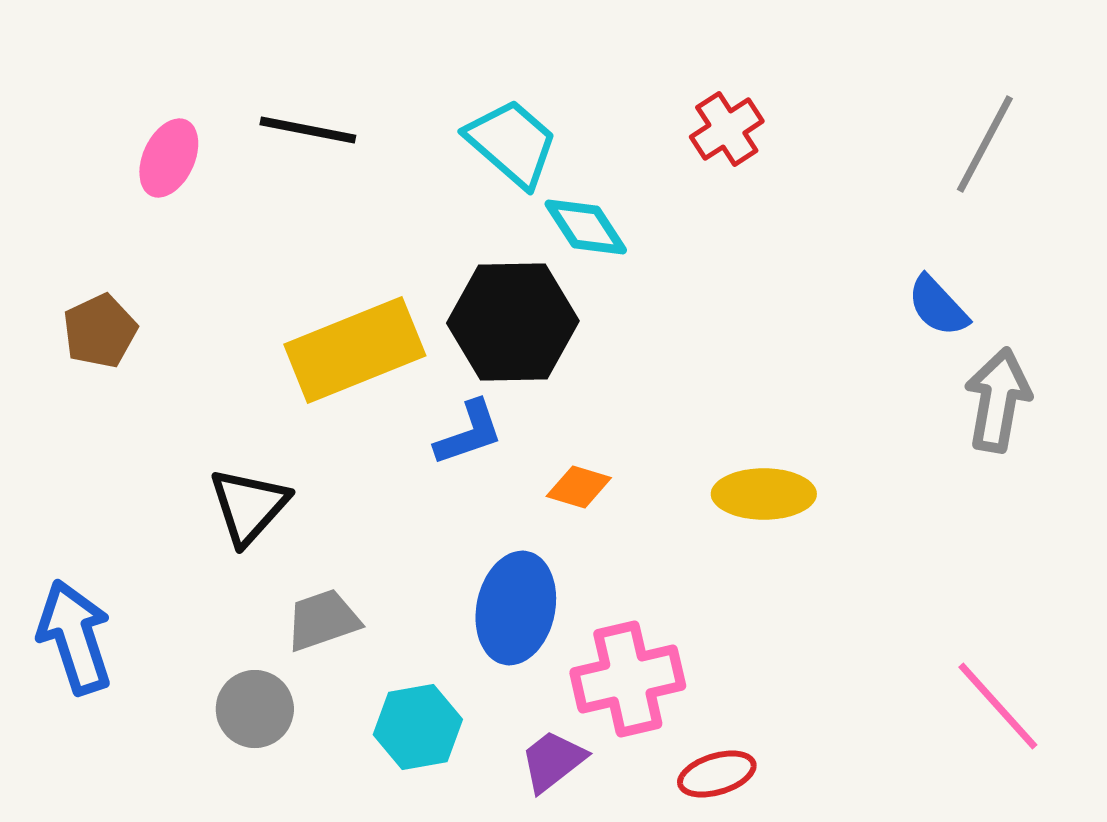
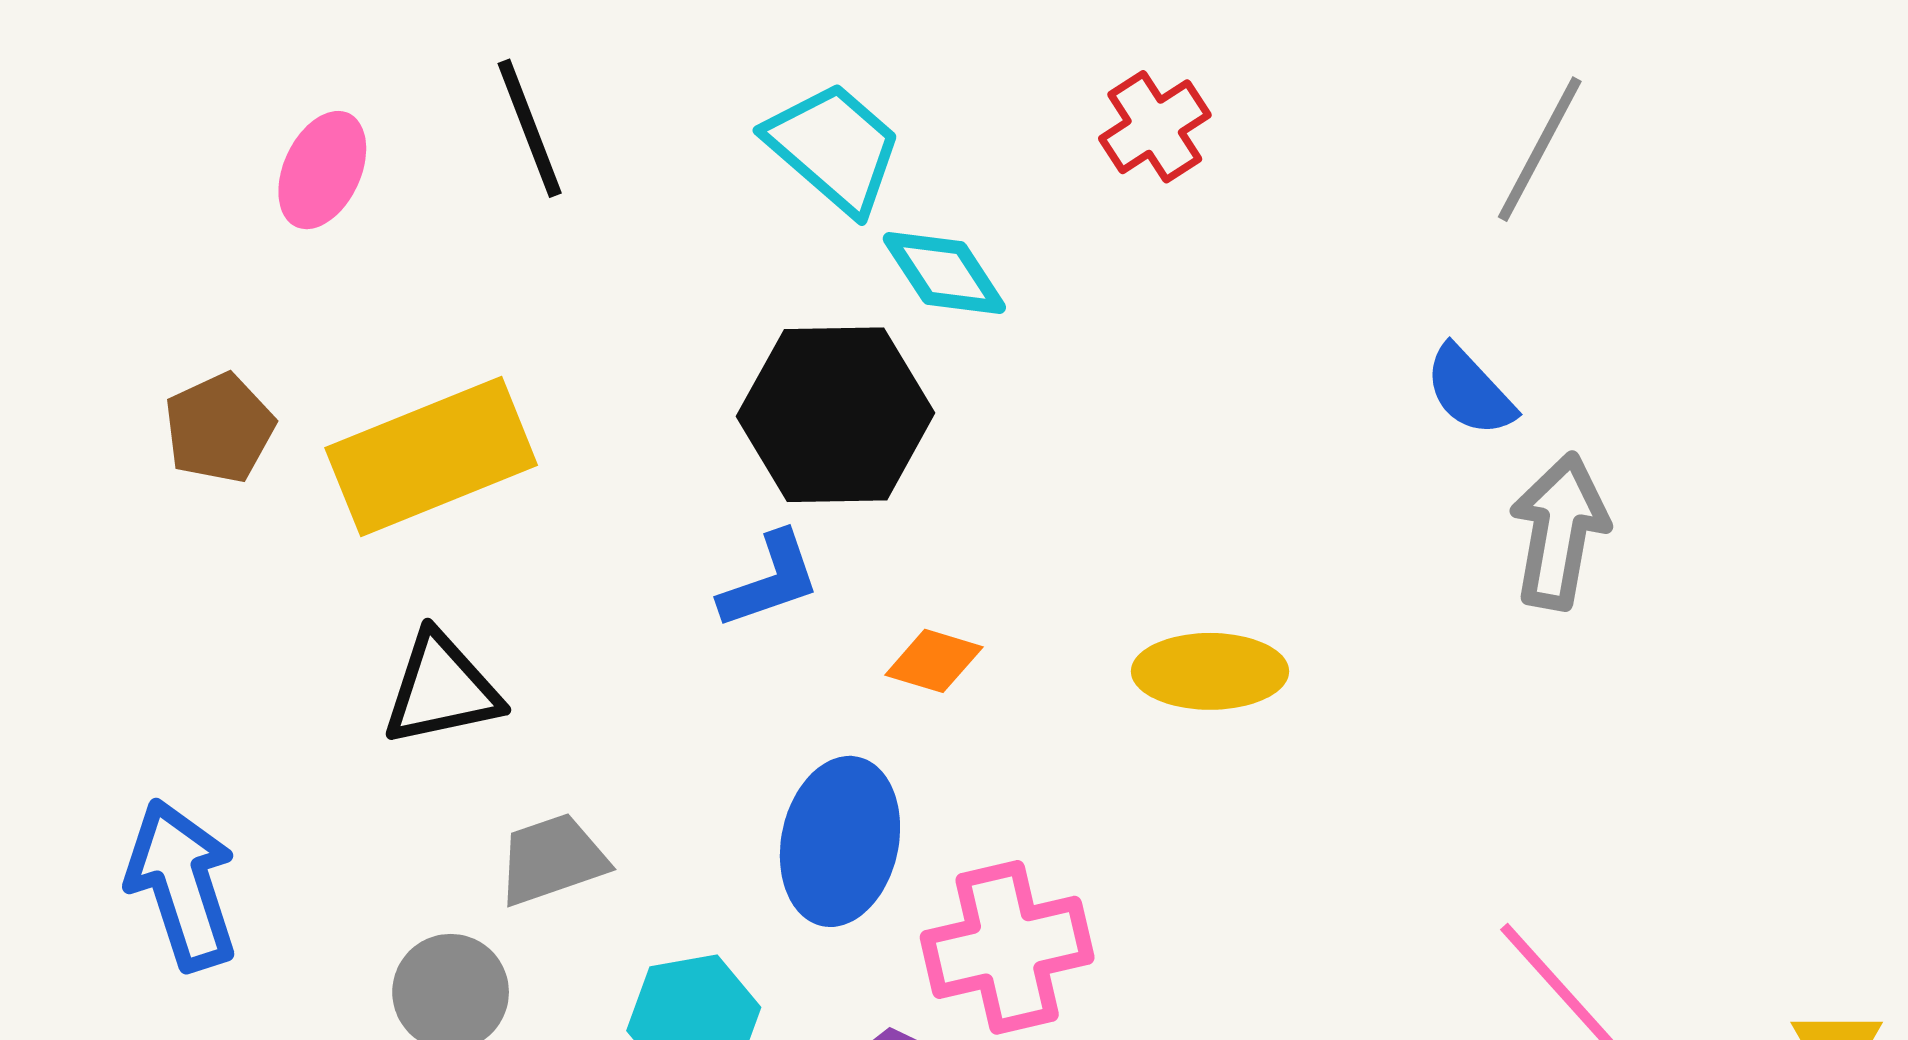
black line: (308, 130) -> (530, 128), turned 58
yellow rectangle: (355, 350) -> (431, 457), moved
black triangle: (249, 506) -> (442, 689), turned 36

